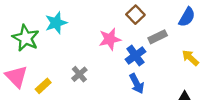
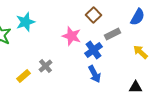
pink star: (110, 39) -> (72, 36), turned 30
yellow rectangle: (43, 86) -> (24, 76), moved

